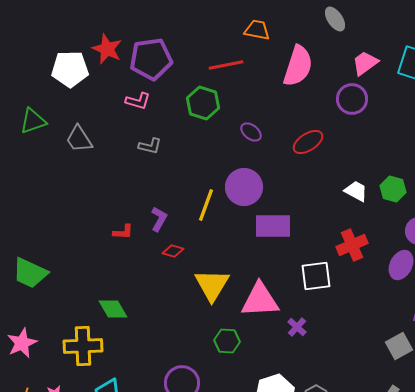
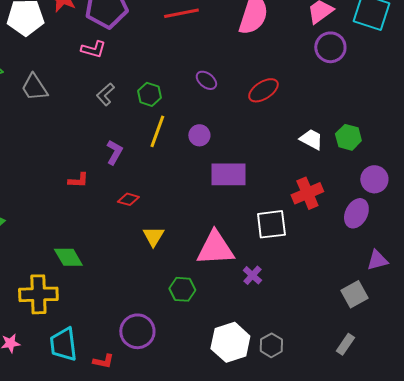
purple circle: (352, 99) -> (330, 47), moved
green hexagon: (203, 103) -> (149, 94), moved, size x0.7
gray L-shape: (150, 146) -> (105, 94), turned 125
purple circle: (244, 187) -> (199, 135), size x0.6
yellow line: (206, 205) -> (157, 131), moved
purple L-shape: (159, 219) -> (114, 152), moved
yellow triangle: (212, 285) -> (153, 236), moved, size x0.6

